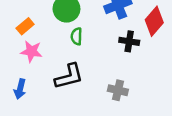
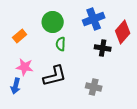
pink star: (31, 51) -> (25, 67), moved

